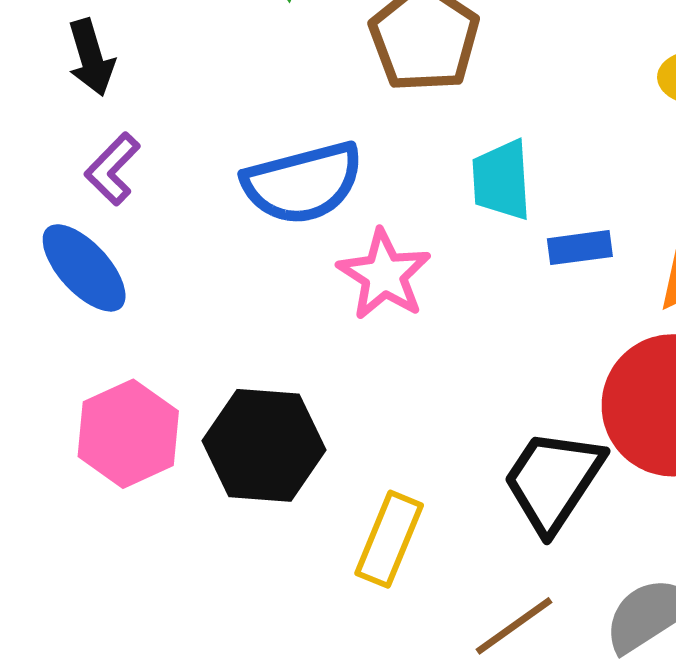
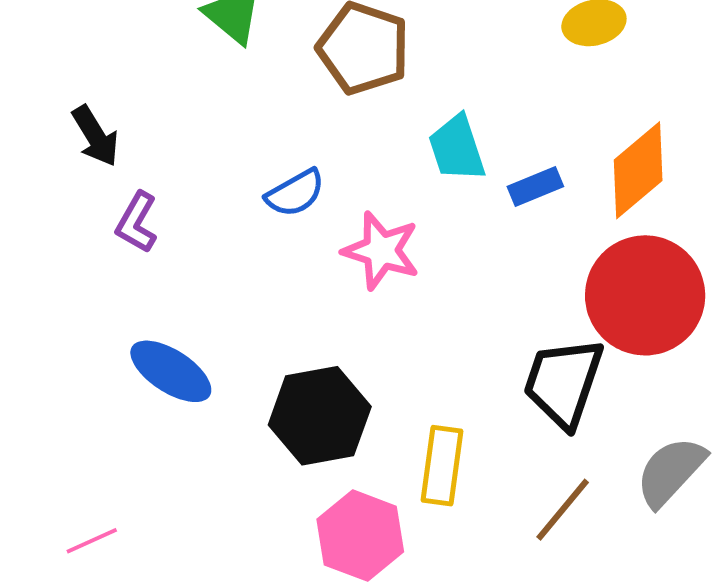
blue semicircle: (303, 183) -> (295, 193), size x0.6
blue ellipse: (84, 268) -> (171, 371), moved
pink hexagon: (128, 434) -> (360, 536), moved

